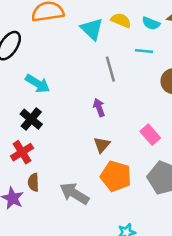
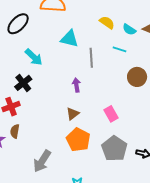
cyan triangle: (92, 29) -> (69, 39), moved, turned -42
gray arrow: (74, 194) -> (42, 161), moved, turned -100

